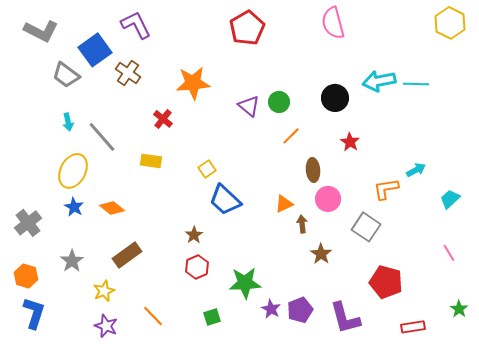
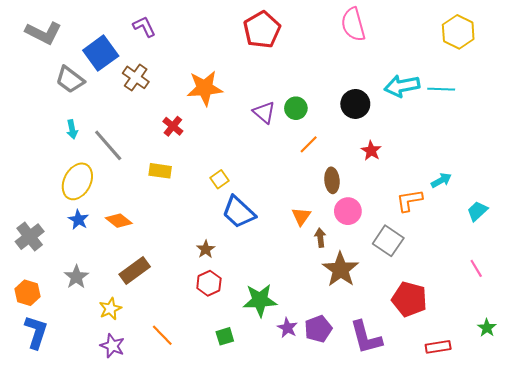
yellow hexagon: (450, 23) -> (458, 32), moved
purple L-shape: (136, 25) -> (144, 27), size x0.7
orange triangle: (284, 204) -> (301, 216), turned -30
brown star: (321, 254) -> (340, 269), size x1.6

